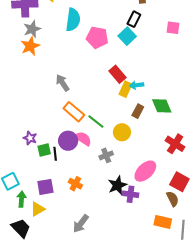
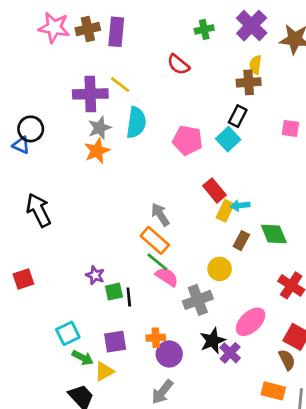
cyan semicircle: (73, 20) -> (136, 123), moved
gray arrow: (63, 83) -> (160, 215), moved
green line: (96, 121) -> (157, 262), moved
purple circle: (68, 141) -> (169, 354), moved
gray cross: (106, 155) -> (198, 300), size x1.5
orange cross: (75, 184) -> (156, 338), turned -32
purple cross: (131, 194) -> (230, 353), turned 35
green arrow: (22, 199) -> (83, 358), turned 112

